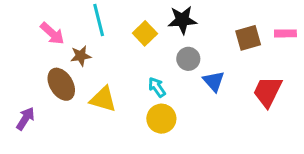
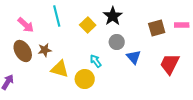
black star: (182, 20) -> (113, 16), turned -30
brown star: (81, 56) -> (45, 50), moved
brown ellipse: (61, 84) -> (23, 51), moved
yellow circle: (161, 119) -> (85, 79), moved

